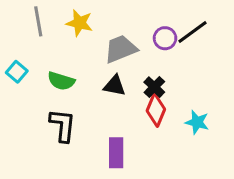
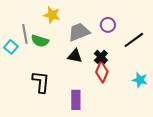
gray line: (38, 21) -> (25, 34), moved
black line: (193, 32) -> (134, 40), moved
green semicircle: (61, 81) -> (40, 41), moved
cyan star: (197, 122) -> (140, 80), moved

